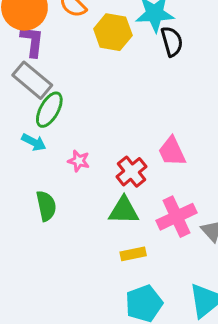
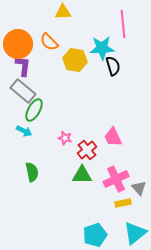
pink star: (79, 161) -> (65, 138), moved
yellow rectangle: (133, 254) -> (123, 203), moved

